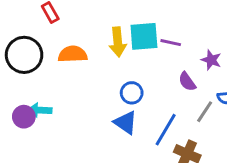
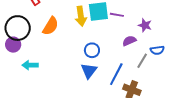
orange semicircle: (73, 54) -> (51, 26), turned 126
purple semicircle: (187, 82) -> (129, 41), turned 104
purple circle: (24, 117) -> (13, 45), moved
blue triangle: (126, 123) -> (89, 71), turned 36

